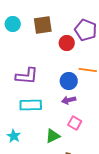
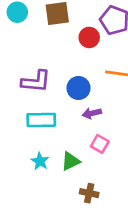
blue circle: (69, 81) -> (79, 88), moved
cyan star: (14, 136) -> (40, 161), moved

